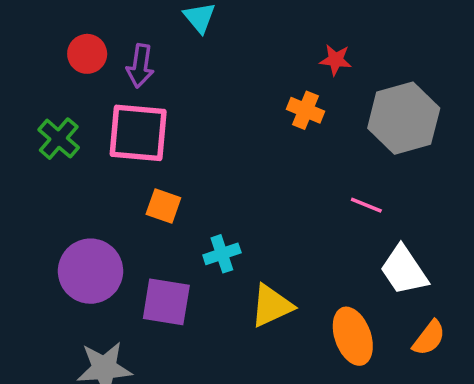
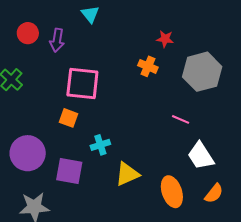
pink square: (138, 133) -> (82, 83), moved

